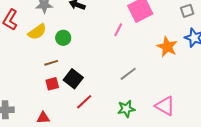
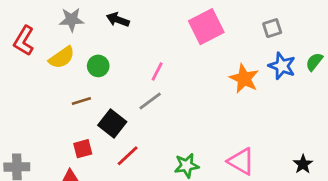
pink line: (118, 30) -> (157, 72), moved
gray line: (128, 74) -> (150, 101), moved
red square: (52, 84) -> (83, 149), moved

